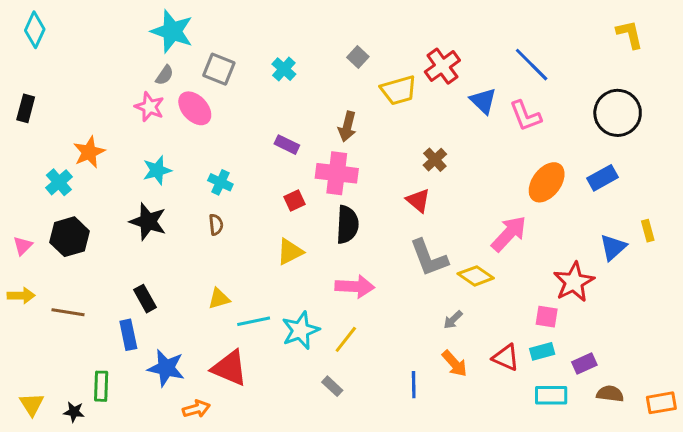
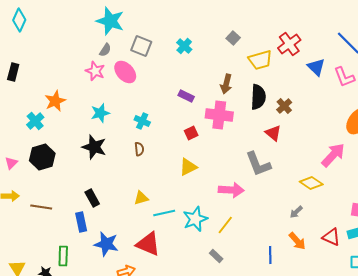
black semicircle: (347, 225) -> (258, 97), moved
gray L-shape: (429, 258) -> (258, 164), moved

